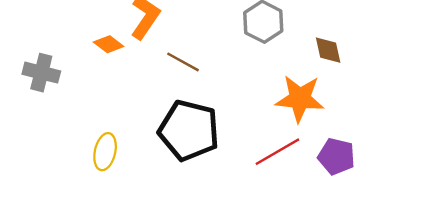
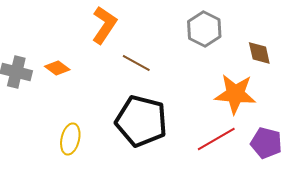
orange diamond: (109, 44) -> (57, 68), moved

